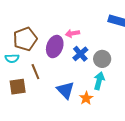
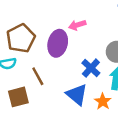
blue cross: (80, 54) -> (91, 68), moved

